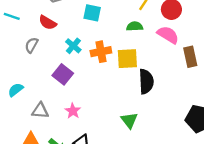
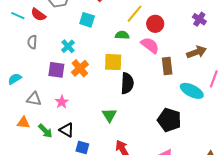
red semicircle: (48, 23) -> (38, 15), moved
gray semicircle: (31, 45) -> (32, 42), turned -32
orange cross: (101, 52) -> (80, 68), moved, turned -36
purple square: (63, 74) -> (56, 70), turned -36

